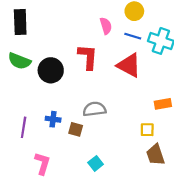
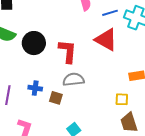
blue line: (133, 36) -> (110, 13), turned -35
red L-shape: (88, 57) -> (68, 51), moved

